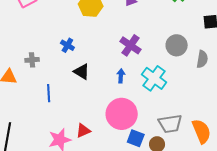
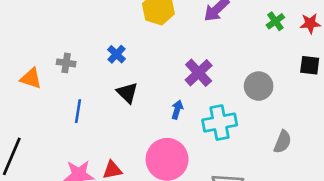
gray semicircle: (202, 59) -> (283, 142), moved
cyan cross: (154, 78) -> (220, 123), turned 30

